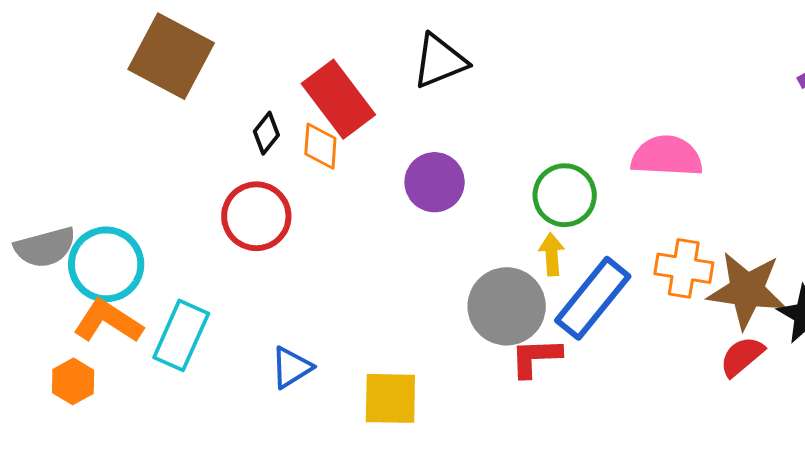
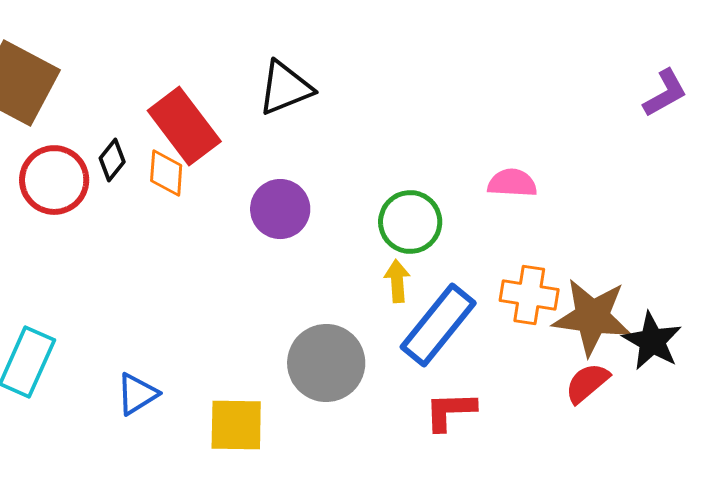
pink semicircle: (667, 156) -> (512, 183), size x0.7
red circle: (256, 216) -> (54, 180), moved
gray circle: (507, 306) -> (326, 363), moved
red L-shape: (536, 357) -> (450, 411), moved

